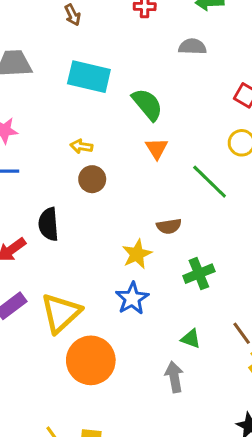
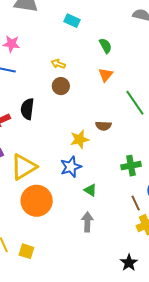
cyan rectangle: (89, 77) -> (72, 21), size x0.6
green semicircle: (147, 104) -> (105, 46), size x0.7
green cross: (199, 274) -> (131, 166), moved
green triangle: (191, 339) -> (90, 190), moved

